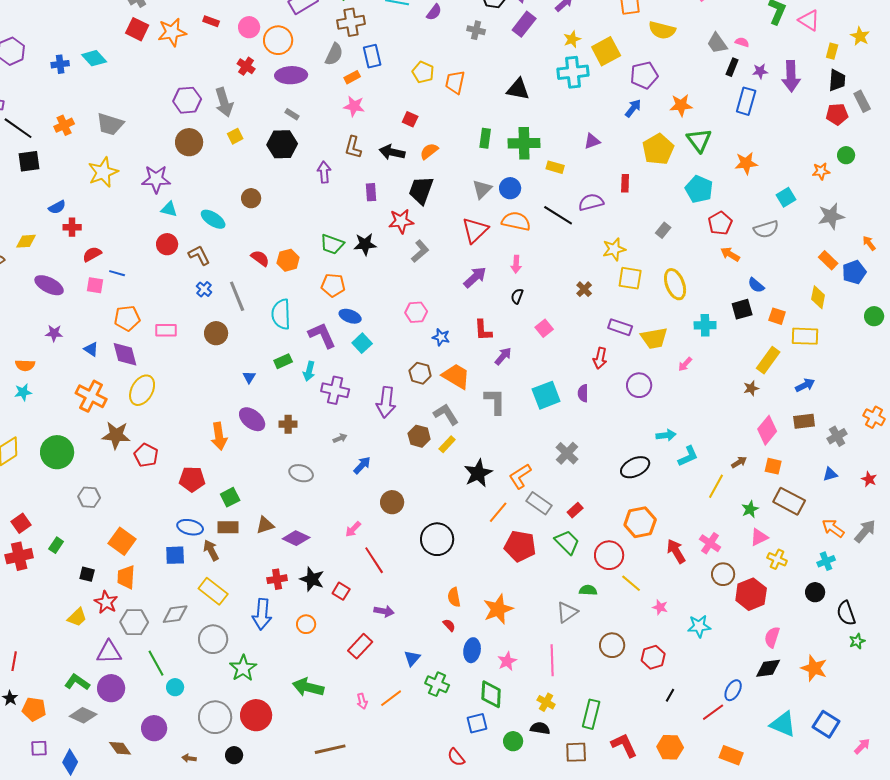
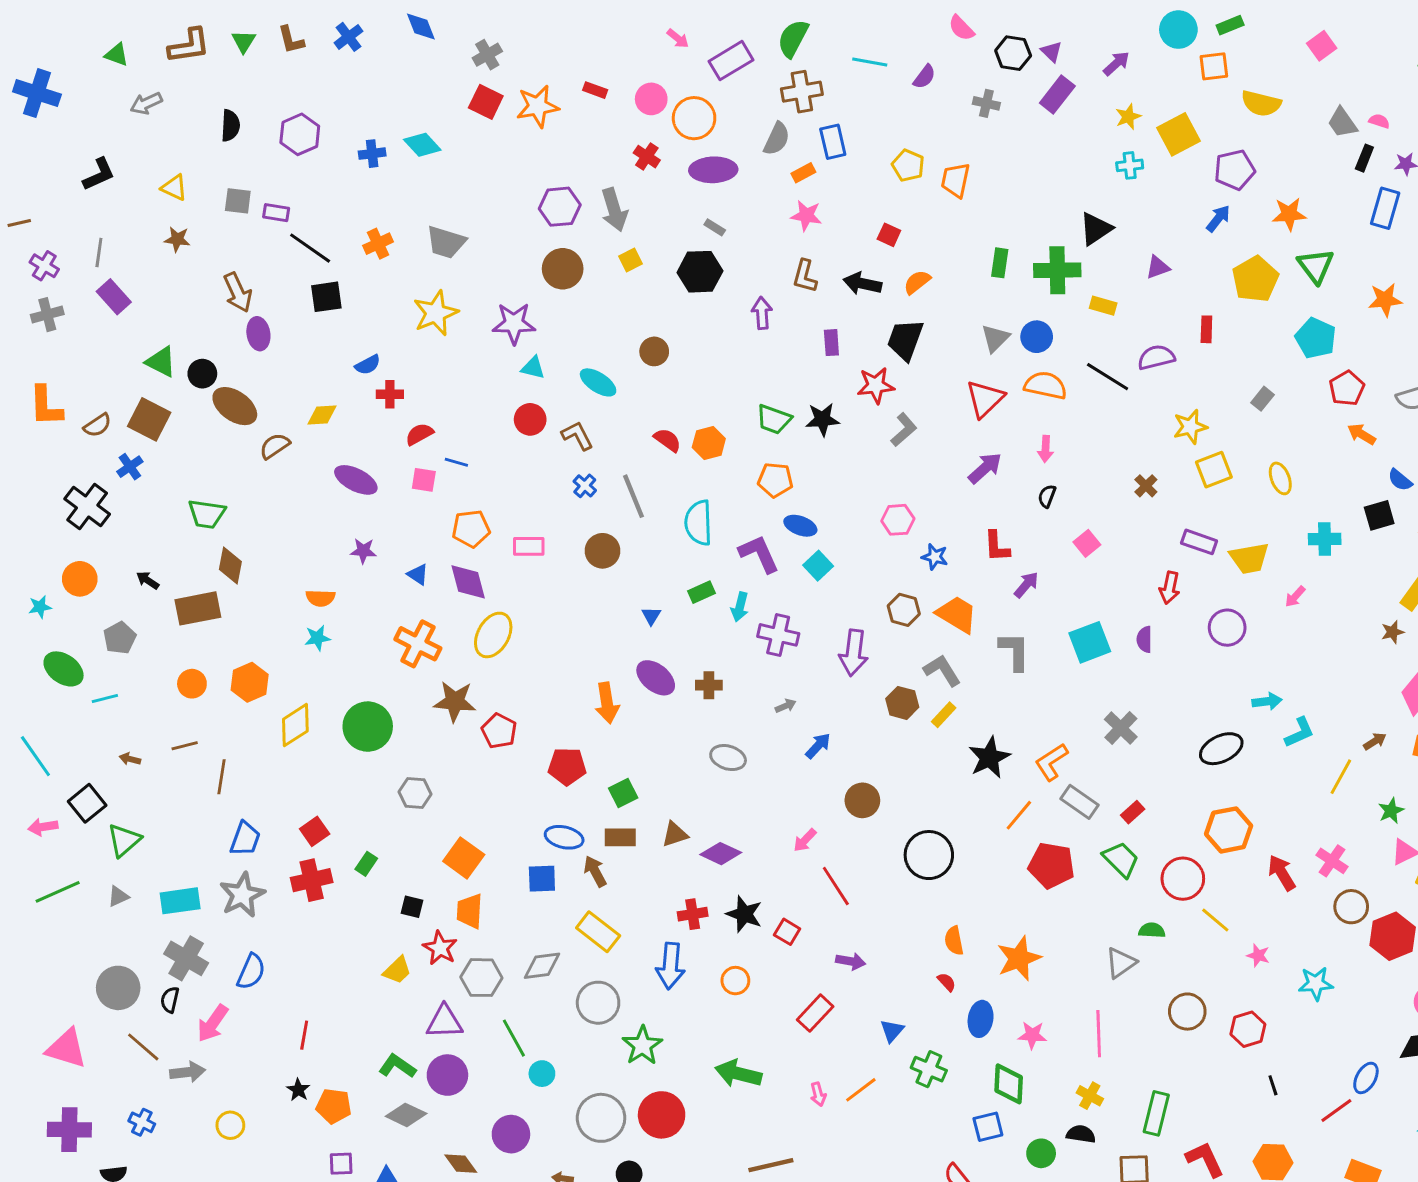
cyan cross: (573, 72) -> (1130, 165), size x0.6
black triangle: (518, 89) -> (1096, 229), moved, turned -45
yellow square: (630, 278) -> (1214, 470), turned -30
yellow ellipse: (675, 284) -> (1280, 478), size x0.7
pink star: (507, 661) -> (1032, 1035), turned 30
black line: (670, 695) -> (1273, 1085), turned -48

